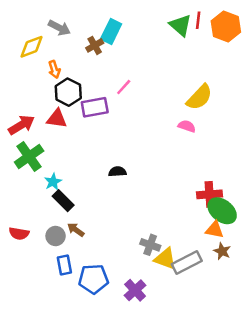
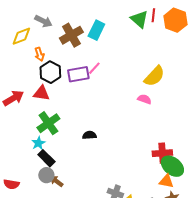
cyan rectangle: (111, 32) -> (96, 30), moved
brown cross: (95, 45) -> (71, 35), size x1.6
purple rectangle: (95, 107) -> (78, 74), moved
green cross: (29, 156) -> (48, 123), moved
gray circle: (56, 236) -> (46, 175), moved

